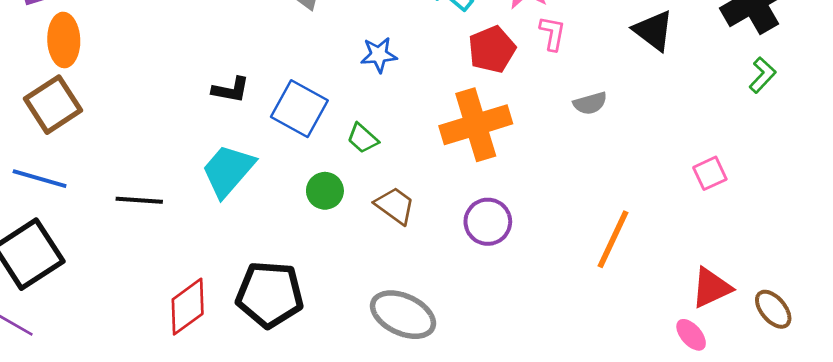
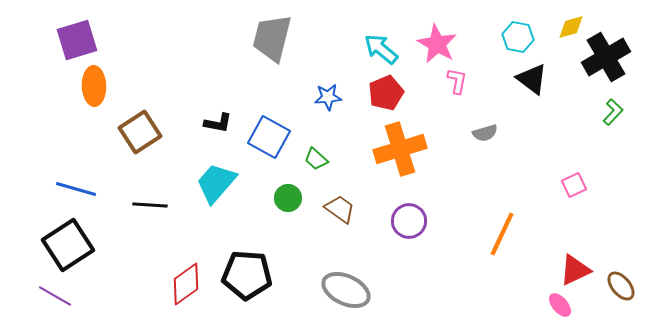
red pentagon: (492, 49) -> (386, 93), moved
brown square: (53, 105) -> (140, 132), moved

